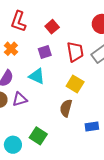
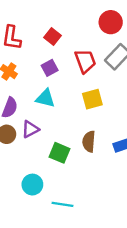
yellow square: (75, 84) -> (92, 99), turned -36
brown semicircle: (66, 108) -> (89, 141), moved
green square: (38, 136) -> (59, 153), moved

